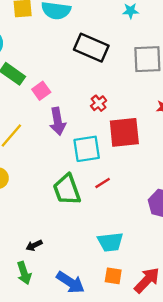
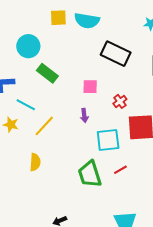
pink square: (41, 91) -> (90, 87), moved, turned 35
purple arrow: (58, 121) -> (84, 115), size x0.6

